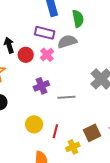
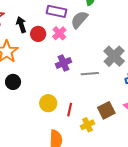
gray semicircle: (67, 42) -> (79, 20), turned -30
purple cross: (41, 86) -> (64, 63), moved
gray line: (66, 97) -> (90, 74), moved

